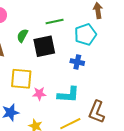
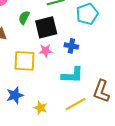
blue cross: (77, 62) -> (71, 46), moved
pink star: (39, 94) -> (46, 51), moved

